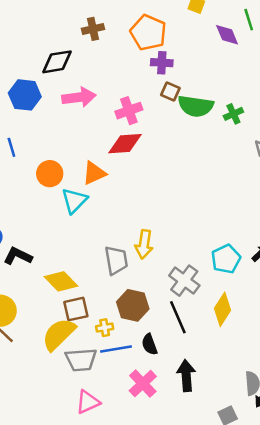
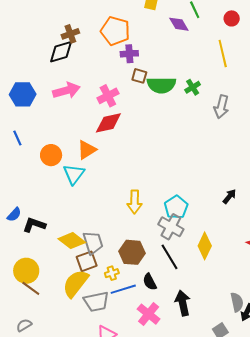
black diamond: (57, 62) -> (61, 52), moved
cyan pentagon: (226, 259) -> (176, 207), moved
gray trapezoid: (116, 260) -> (93, 243), moved

